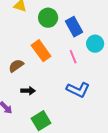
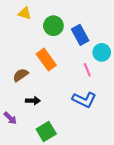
pink line: (73, 57) -> (87, 70), moved

